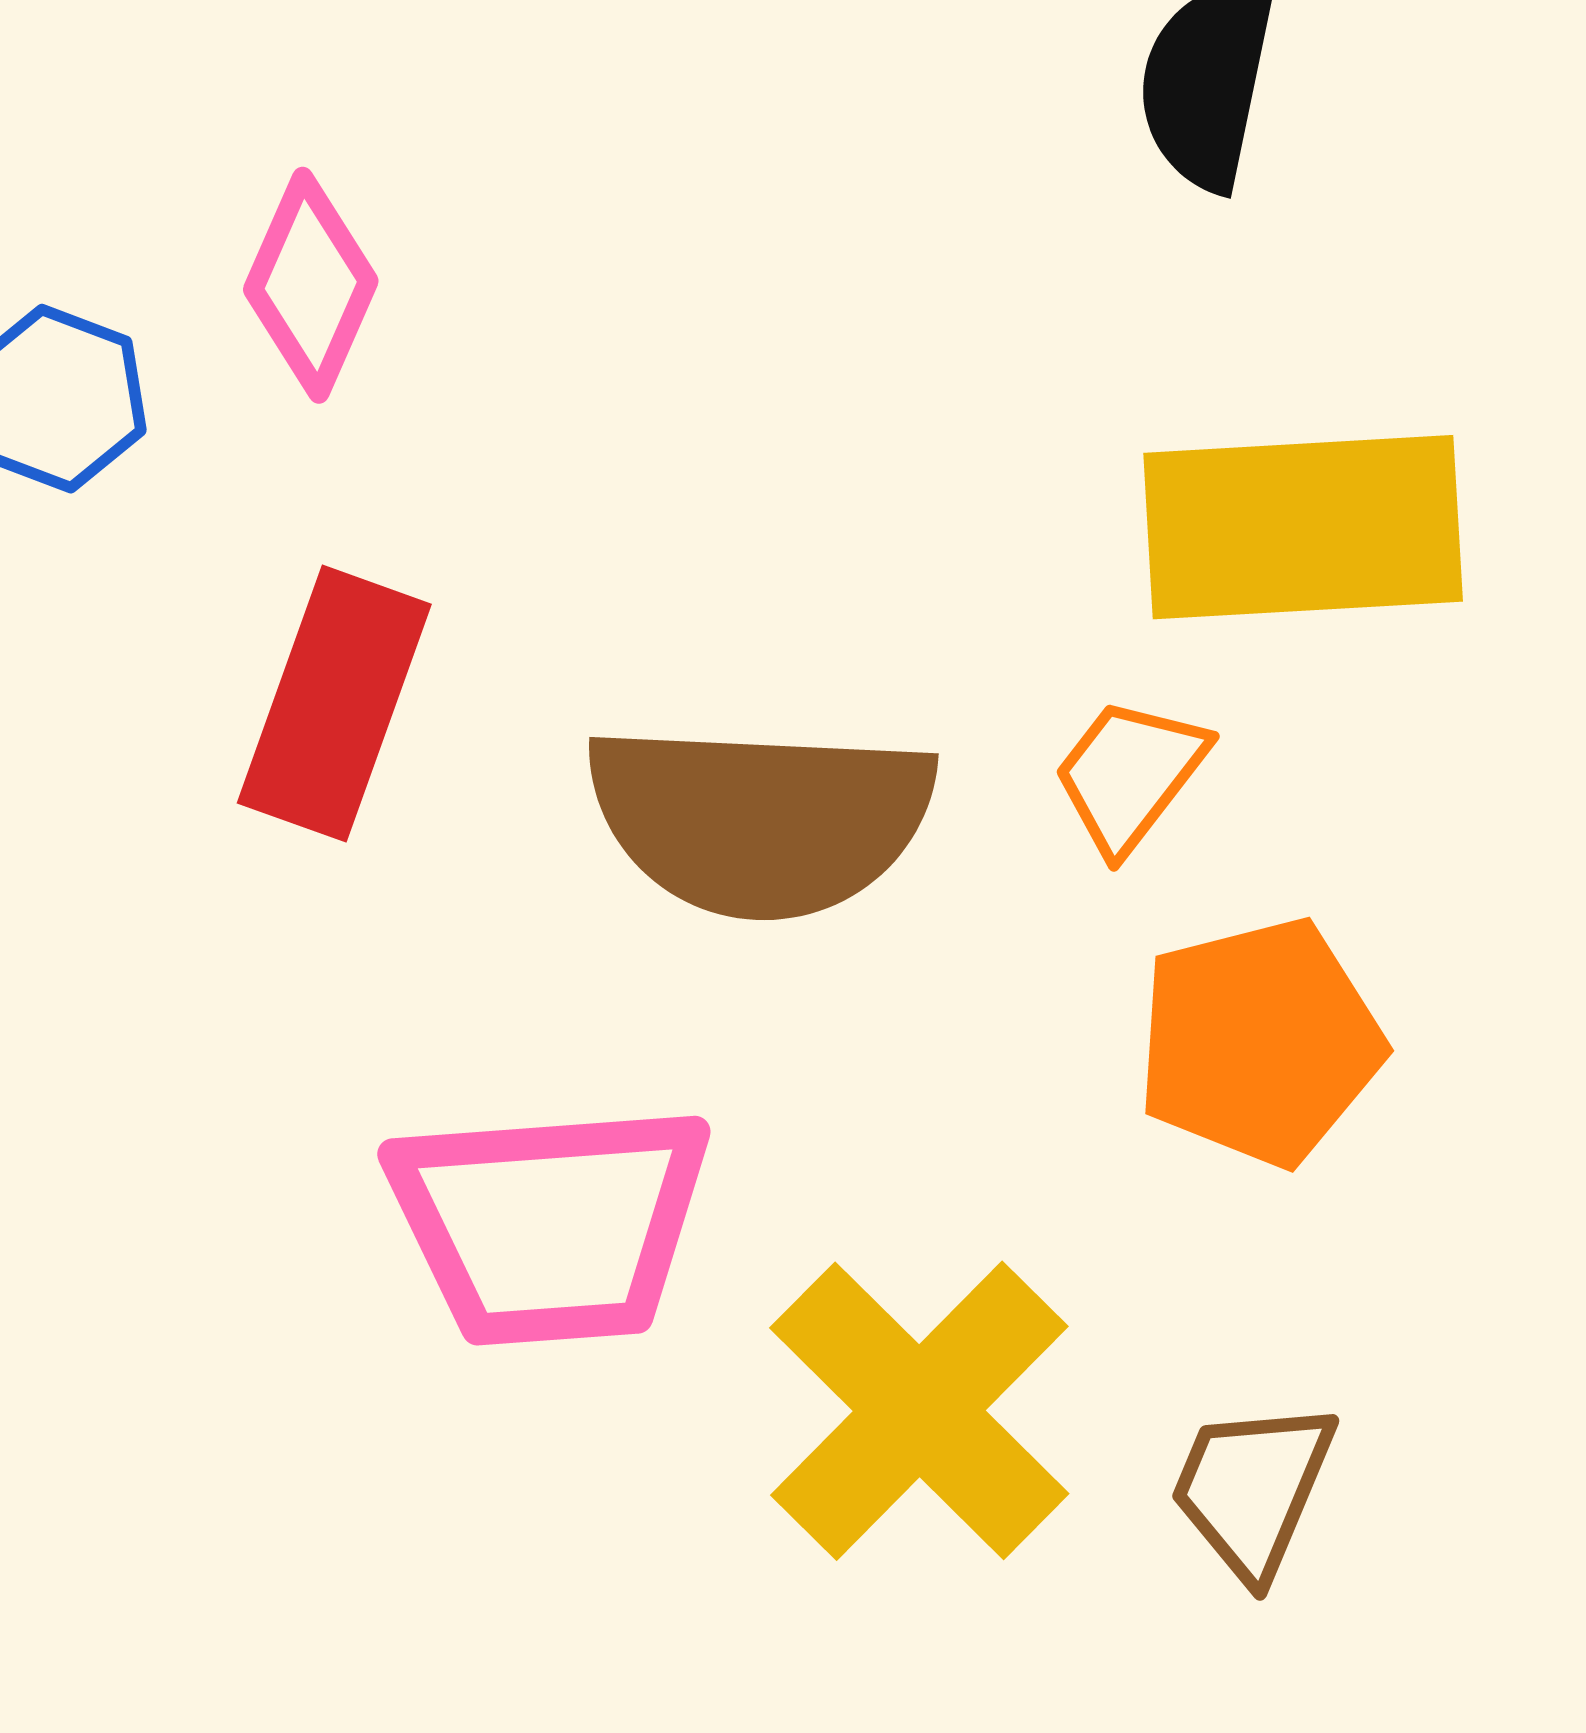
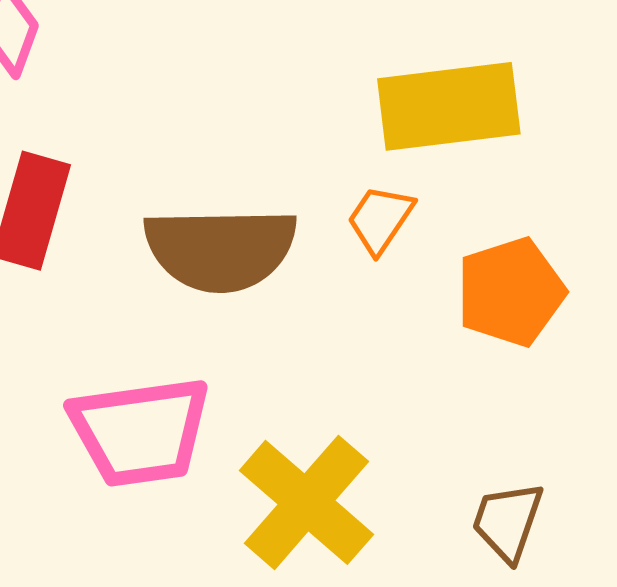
orange pentagon: (1260, 1042) -> (511, 292), moved
brown trapezoid: (1252, 1489) -> (508, 521), moved

